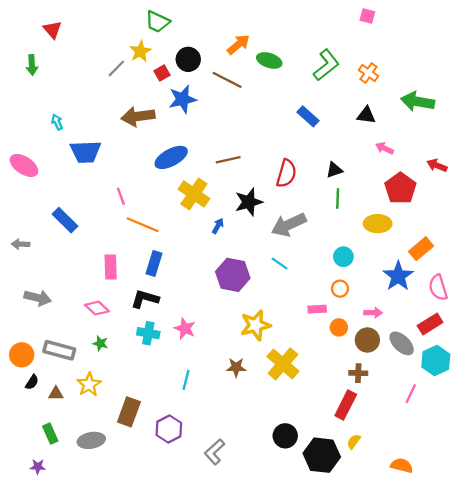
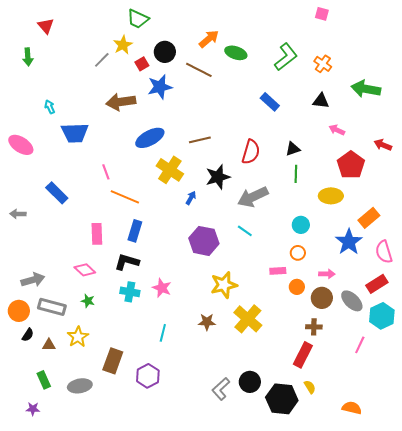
gray arrow: (38, 298) -> (33, 280), moved, turned -30
yellow semicircle: (354, 442) -> (310, 387), turned 112
gray L-shape: (214, 452) -> (221, 389), moved

